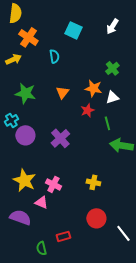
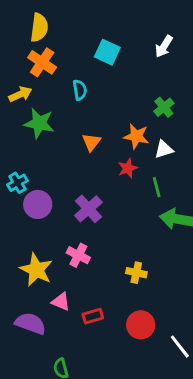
yellow semicircle: (15, 13) -> (39, 28), moved
green star: (25, 93) -> (39, 123), moved
pink cross: (53, 184) -> (78, 255), moved
red rectangle: (63, 236) -> (93, 316), moved

